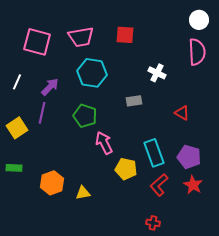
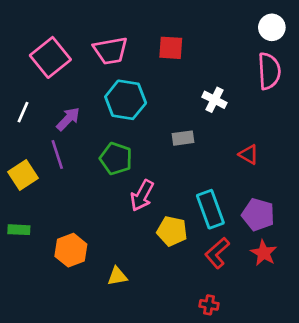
pink square: (37, 42) -> (50, 57), turned 36
purple line: (42, 113) -> (57, 154), turned -30
pink arrow: (104, 143) -> (142, 195), turned -125
yellow triangle: (83, 193) -> (117, 276), moved

